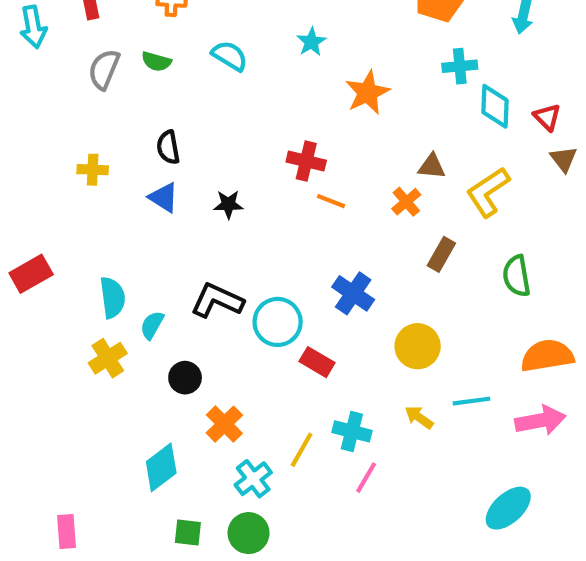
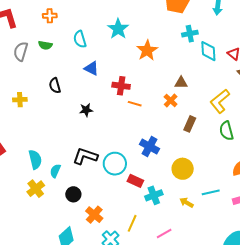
cyan star: (311, 42) -> (118, 29), size x1.5
cyan semicircle: (230, 56) -> (80, 39), turned -132
yellow L-shape: (488, 192) -> (220, 101), moved
blue triangle: (164, 198) -> (91, 68), moved
cyan cross: (352, 431) -> (154, 195), moved, turned -30
pink line: (366, 478) -> (164, 234), turned 35

